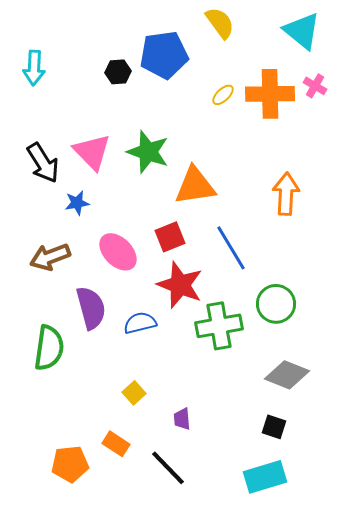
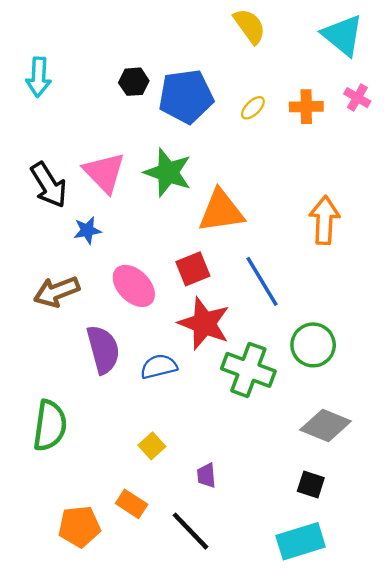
blue pentagon: (164, 55) -> (186, 96), moved
orange cross: (270, 94) -> (306, 107), size x0.6
green cross: (219, 326) -> (248, 370), turned 30
green semicircle: (49, 348) -> (50, 426), moved

